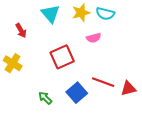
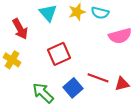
red arrow: (21, 31) -> (20, 29), size x1.5
pink semicircle: (94, 38) -> (120, 36), moved, size x1.6
green arrow: (45, 98) -> (43, 93), size x1.6

